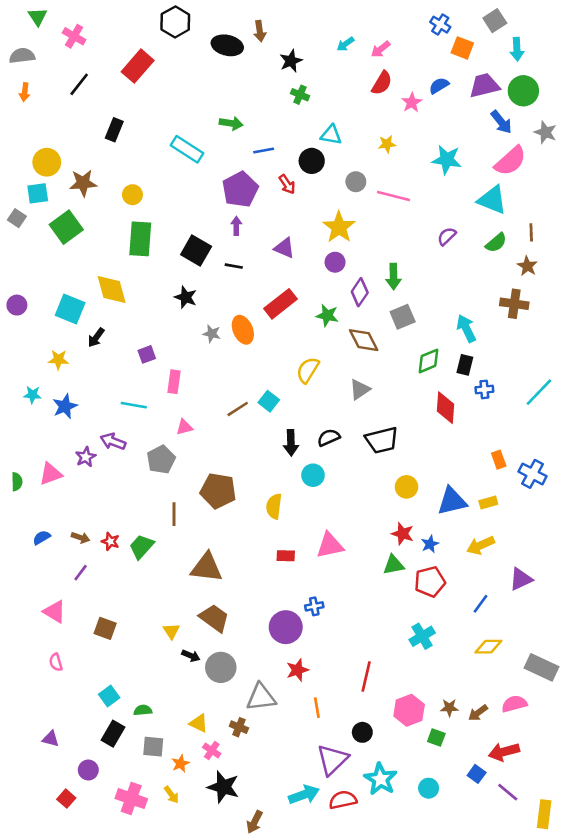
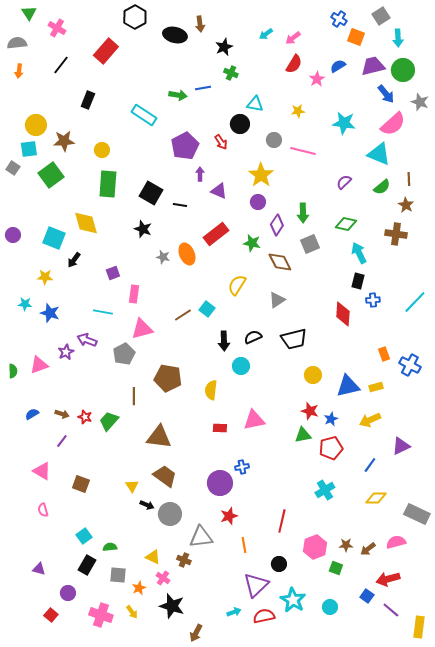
blue line: (264, 151) -> (203, 88), moved
purple arrow: (236, 226) -> (200, 174), moved
green diamond: (429, 361) -> (346, 224), moved, turned 35
blue star: (65, 406) -> (50, 313), turned -30
pink triangle: (184, 427) -> (142, 329), size x1.6
cyan arrow: (304, 795) -> (234, 612), size x0.6

